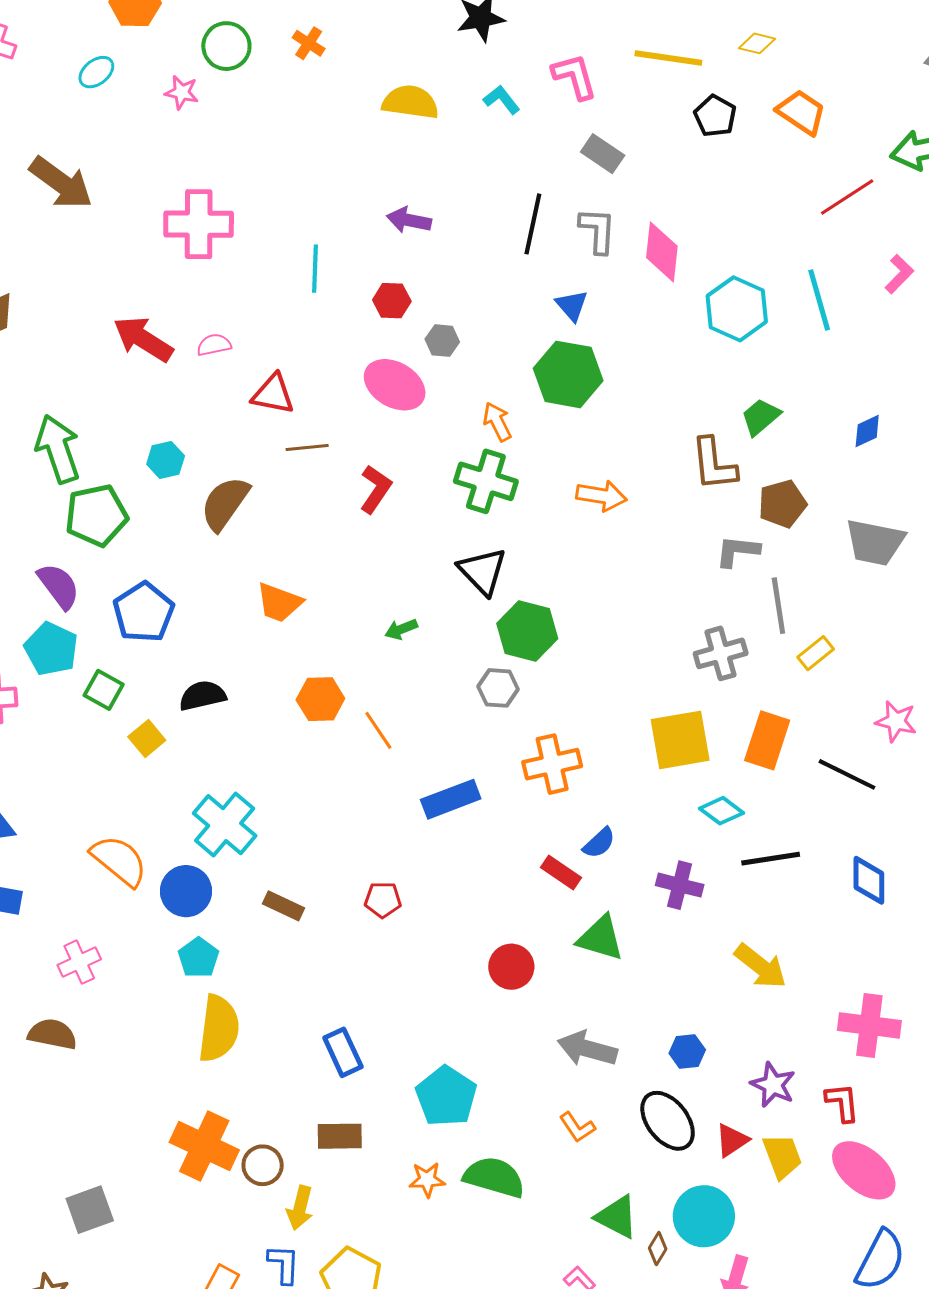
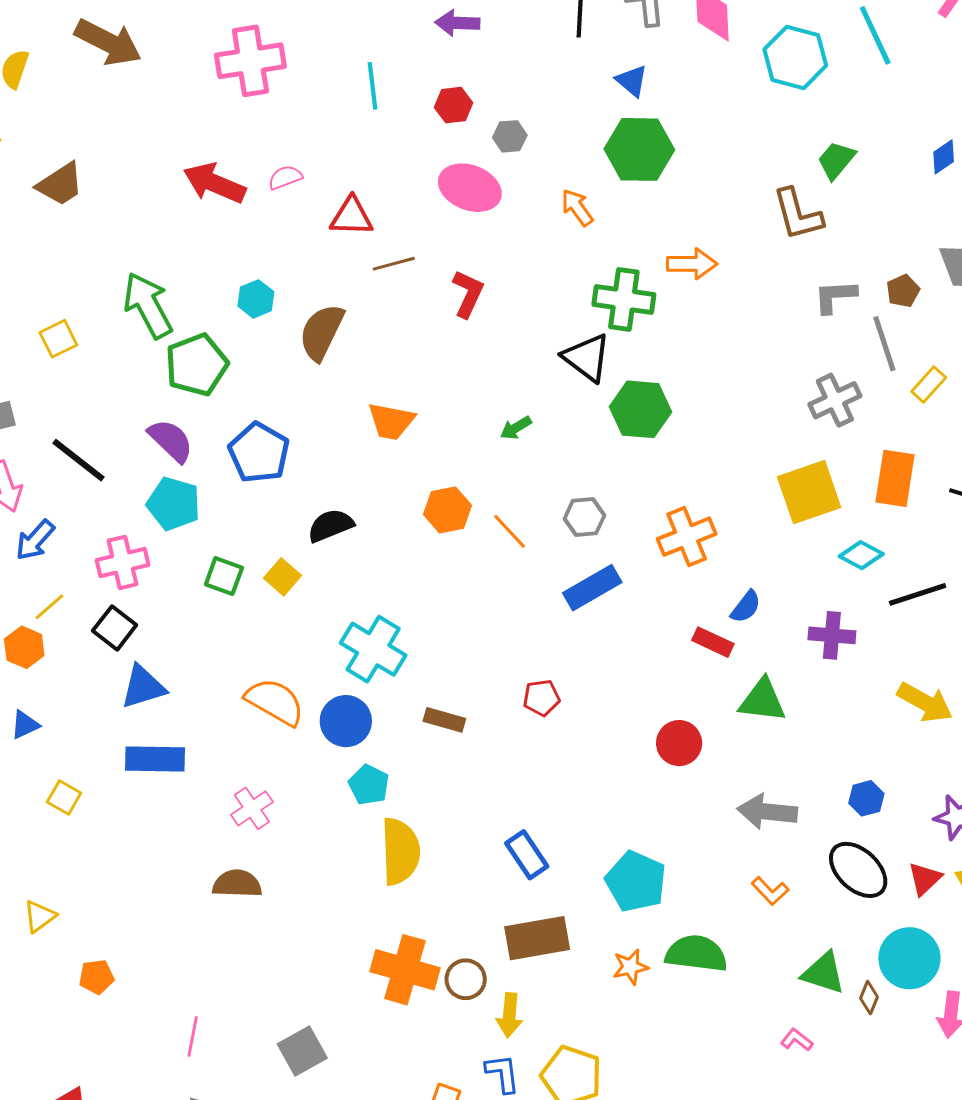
green cross: (486, 481) -> (624, 299), moved
brown pentagon: (782, 504) -> (903, 291), moved, size x0.7
gray hexagon: (498, 688) -> (584, 517), moved
green square: (104, 690) -> (224, 576), moved
brown rectangle: (340, 1136) -> (537, 938), size x1.4

